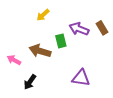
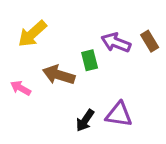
yellow arrow: (43, 15) -> (32, 34), moved, size x1.5
black arrow: (30, 82) -> (85, 120), moved

